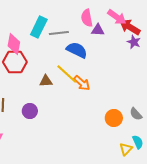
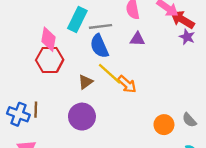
purple triangle: (98, 30) -> (137, 39), moved
blue semicircle: (77, 50) -> (99, 46), moved, turned -140
brown triangle: (46, 81) -> (85, 82), turned -32
purple circle: (30, 111) -> (82, 117), moved, size x1.5

